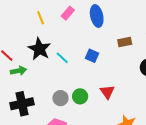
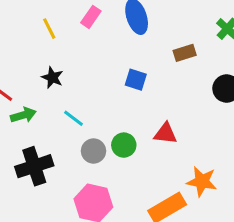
black star: (39, 49) -> (52, 78), size x0.6
cyan line: (62, 58) -> (73, 118), moved
red triangle: (107, 92) -> (165, 133), turned -42

